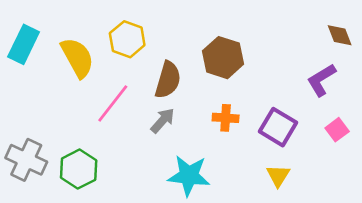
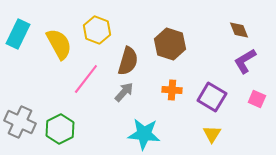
brown diamond: (340, 35) -> (239, 30), moved
pink square: (337, 130) -> (257, 99), turned -30

